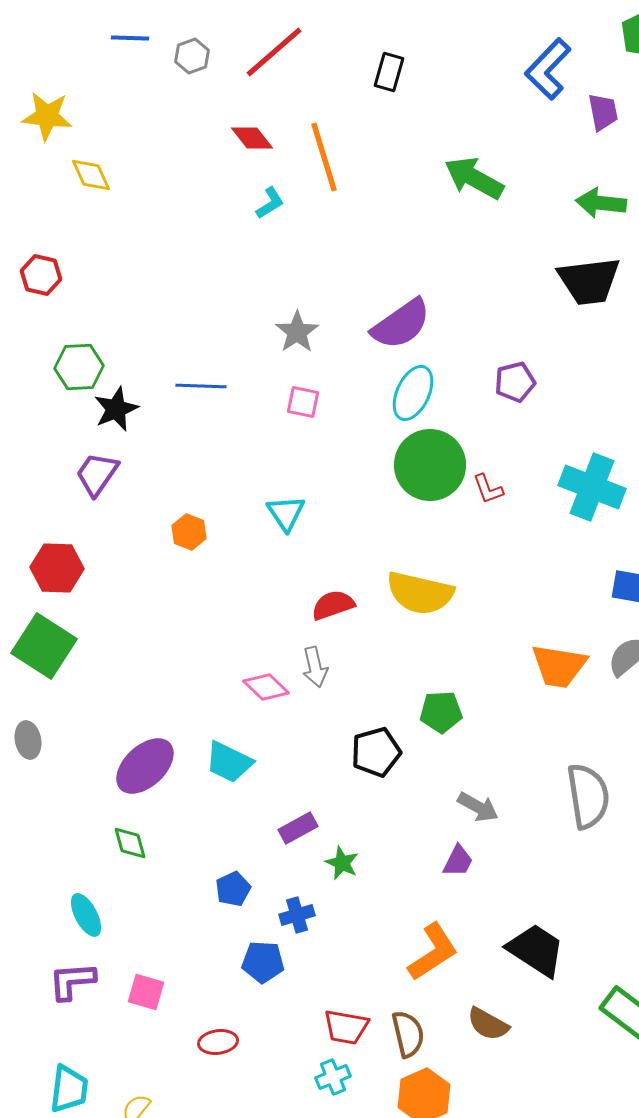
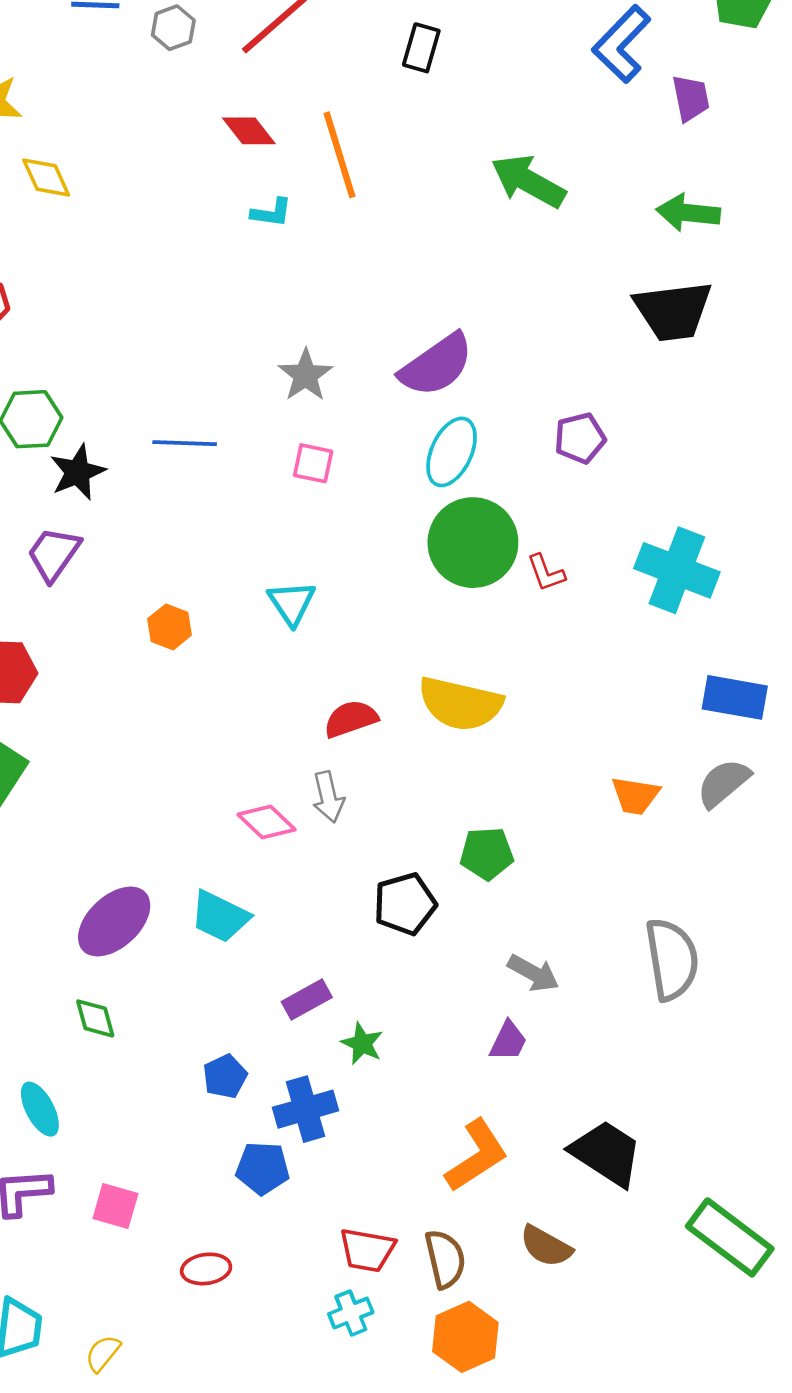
cyan L-shape: (270, 203) -> (272, 213), turned 40
orange trapezoid: (559, 666) -> (635, 796), size x0.7
blue cross: (297, 915) -> (305, 1109), size x1.4

